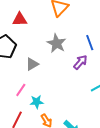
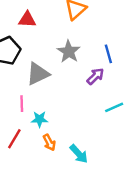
gray triangle: (32, 64) -> (38, 74), size x1.5
pink line: (21, 90) -> (22, 104), turned -40

